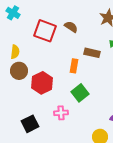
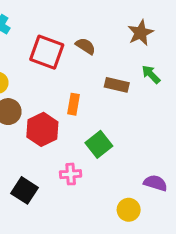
orange rectangle: (74, 66) -> (74, 104), moved
black square: (30, 124) -> (24, 190), turned -30

